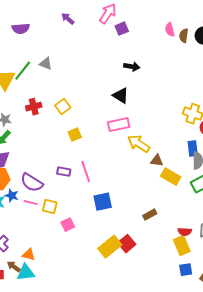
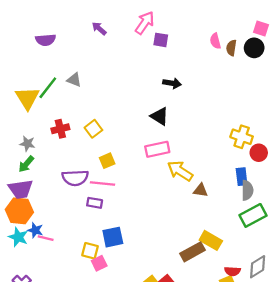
purple square: (122, 29) -> (161, 40), turned 32
pink line: (86, 172) -> (103, 183), moved, turned -65
yellow rectangle: (171, 177) -> (211, 240), moved
purple semicircle: (32, 183) -> (75, 178), moved, turned -35
blue square: (103, 202) -> (113, 237), moved
pink line: (31, 203) -> (46, 238), moved
yellow square: (50, 207) -> (90, 251), moved
brown rectangle: (150, 215) -> (193, 252), size x1.5

